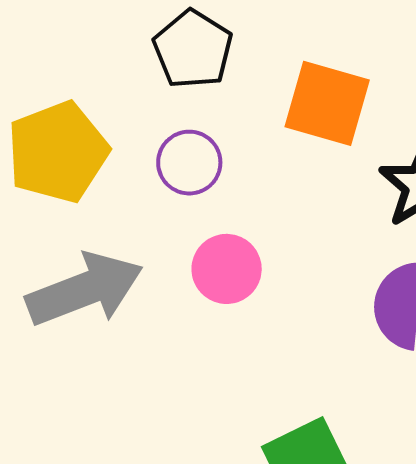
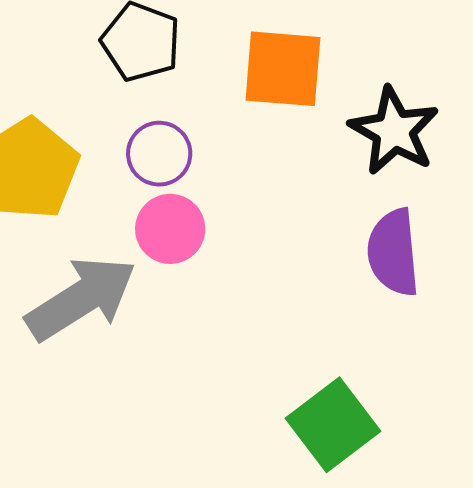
pink circle: (227, 269) -> (170, 229), moved

